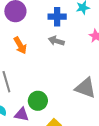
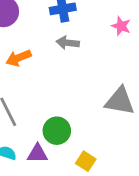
orange arrow: (20, 45) -> (19, 58), turned 108

